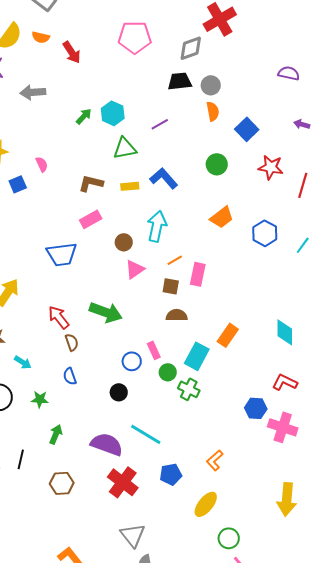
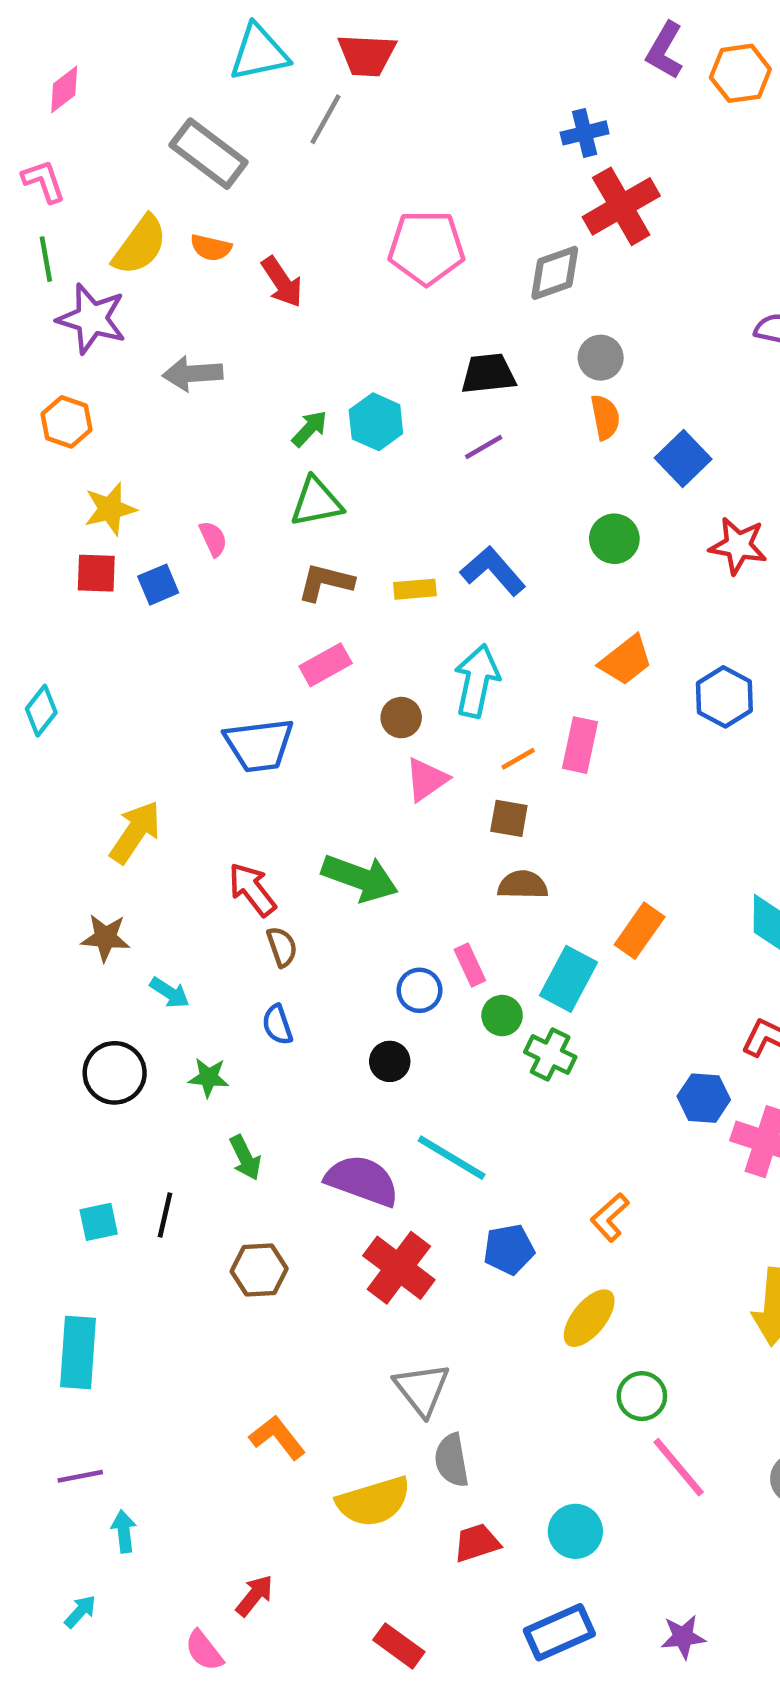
black trapezoid: (180, 81) -> (488, 374), moved
green triangle: (125, 148) -> (316, 502), moved
pink rectangle: (198, 274) -> (580, 745), moved
green arrow: (56, 434) -> (245, 1158), turned 132

